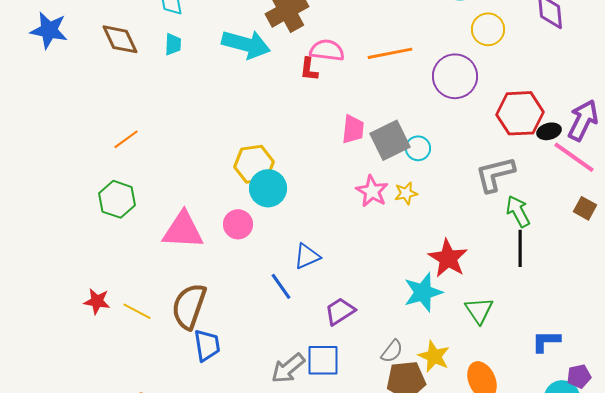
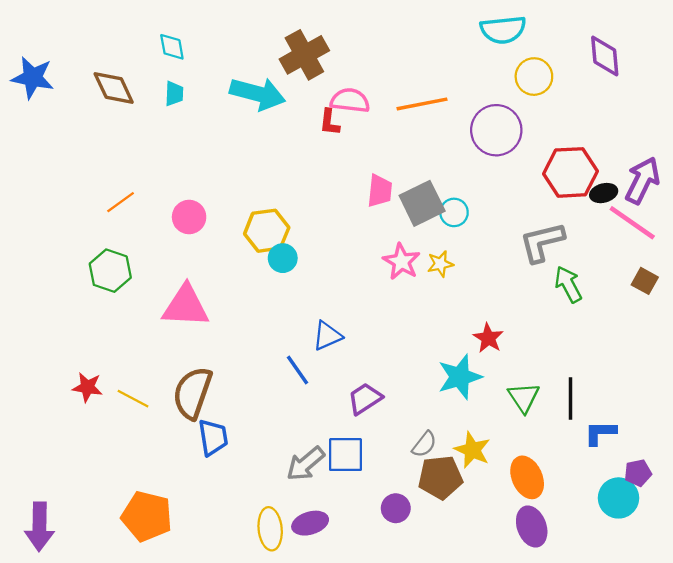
cyan circle: (268, 188) -> (283, 258), size x0.7
pink circle: (238, 224) -> (189, 217), moved
black line: (520, 248) -> (571, 399), moved
red star: (448, 258) -> (488, 338), size x0.7

